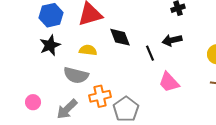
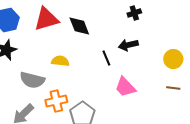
black diamond: (120, 37) -> (79, 26), moved
yellow semicircle: (88, 50) -> (60, 61), moved

